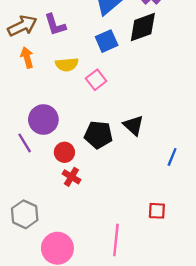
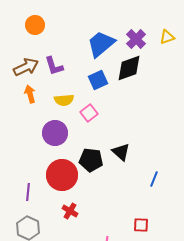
purple circle: (43, 120) -> (55, 133), moved
purple line: (25, 143) -> (28, 192), moved, turned 36
red circle: (64, 152) -> (62, 175), size x1.8
red cross: (71, 177) -> (70, 211), moved

